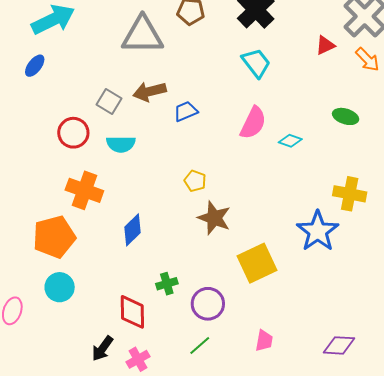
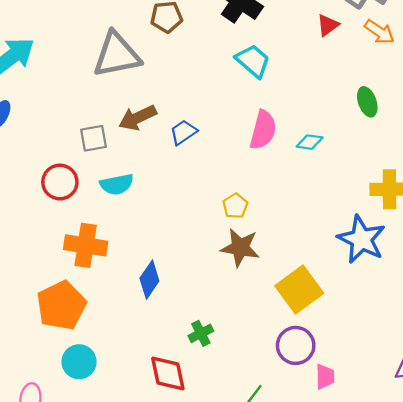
gray square: (109, 101) -> (94, 138), turned -30
green ellipse: (346, 116) -> (367, 102), turned 65
yellow pentagon: (195, 181) -> (235, 206), moved, turned 30
purple circle: (208, 304) -> (296, 345), moved

